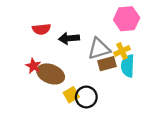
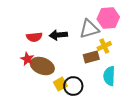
red semicircle: (41, 29) -> (34, 37), moved
gray triangle: (99, 49) -> (89, 29), moved
cyan semicircle: (128, 66) -> (109, 76), moved

